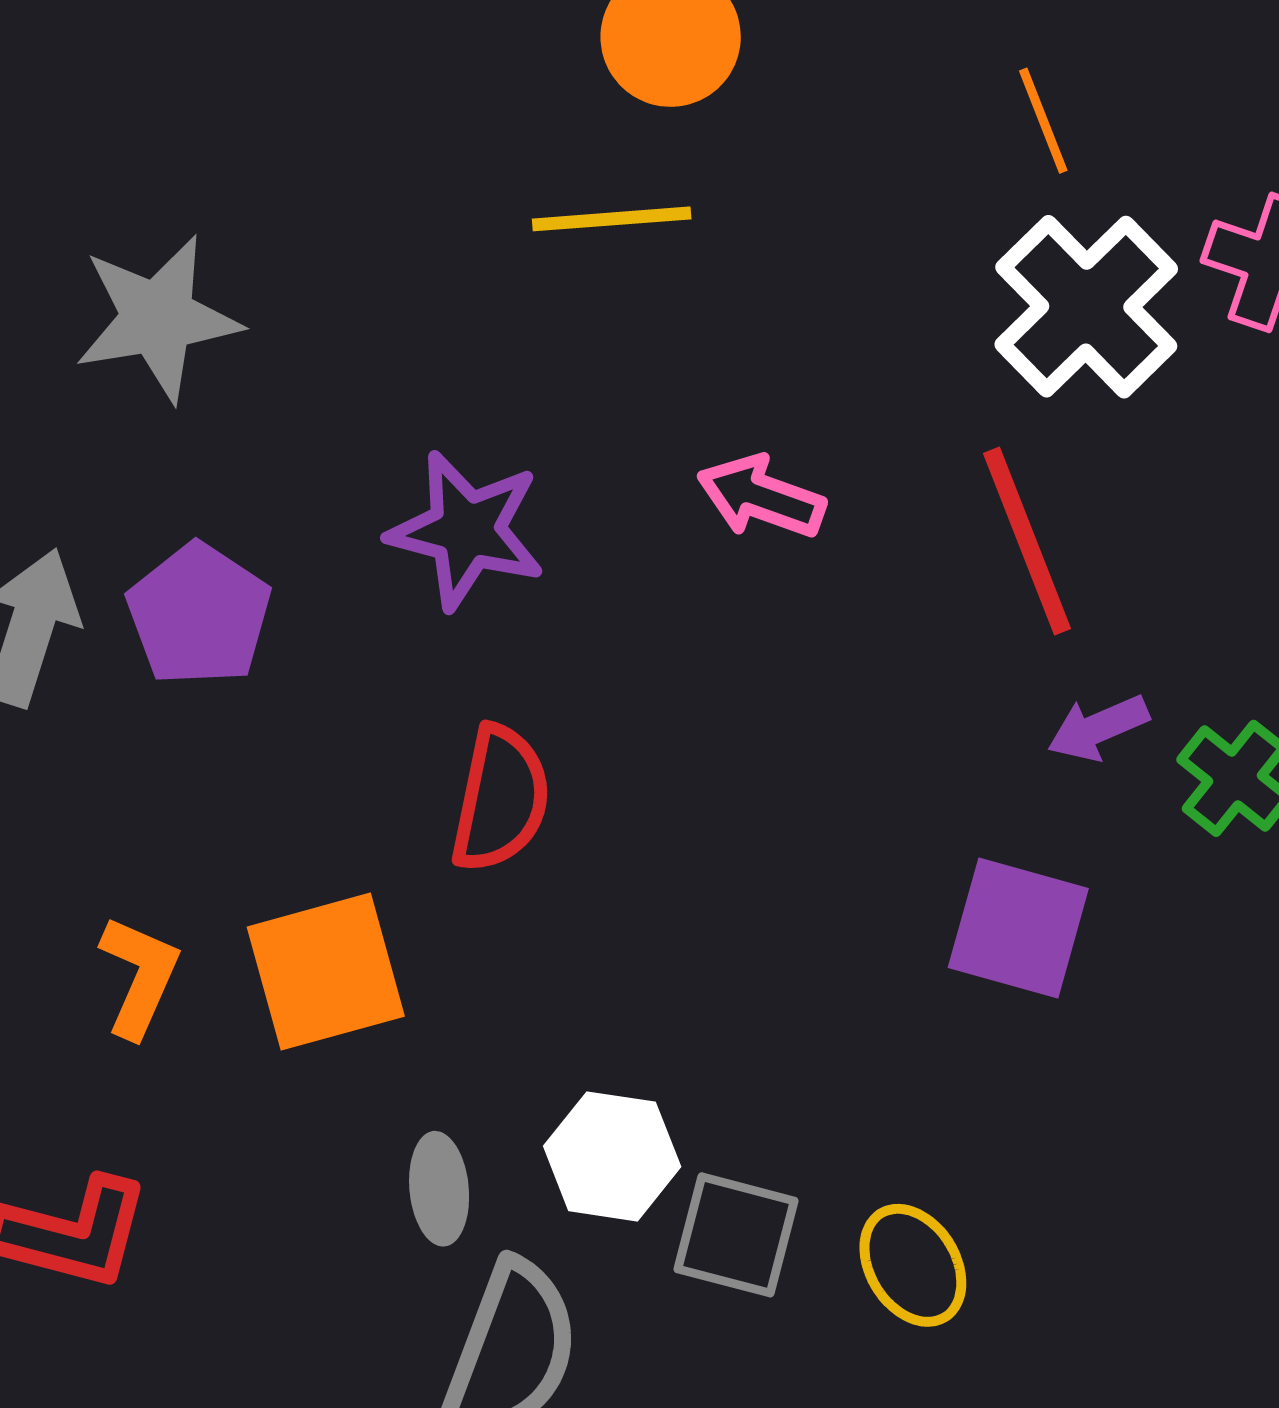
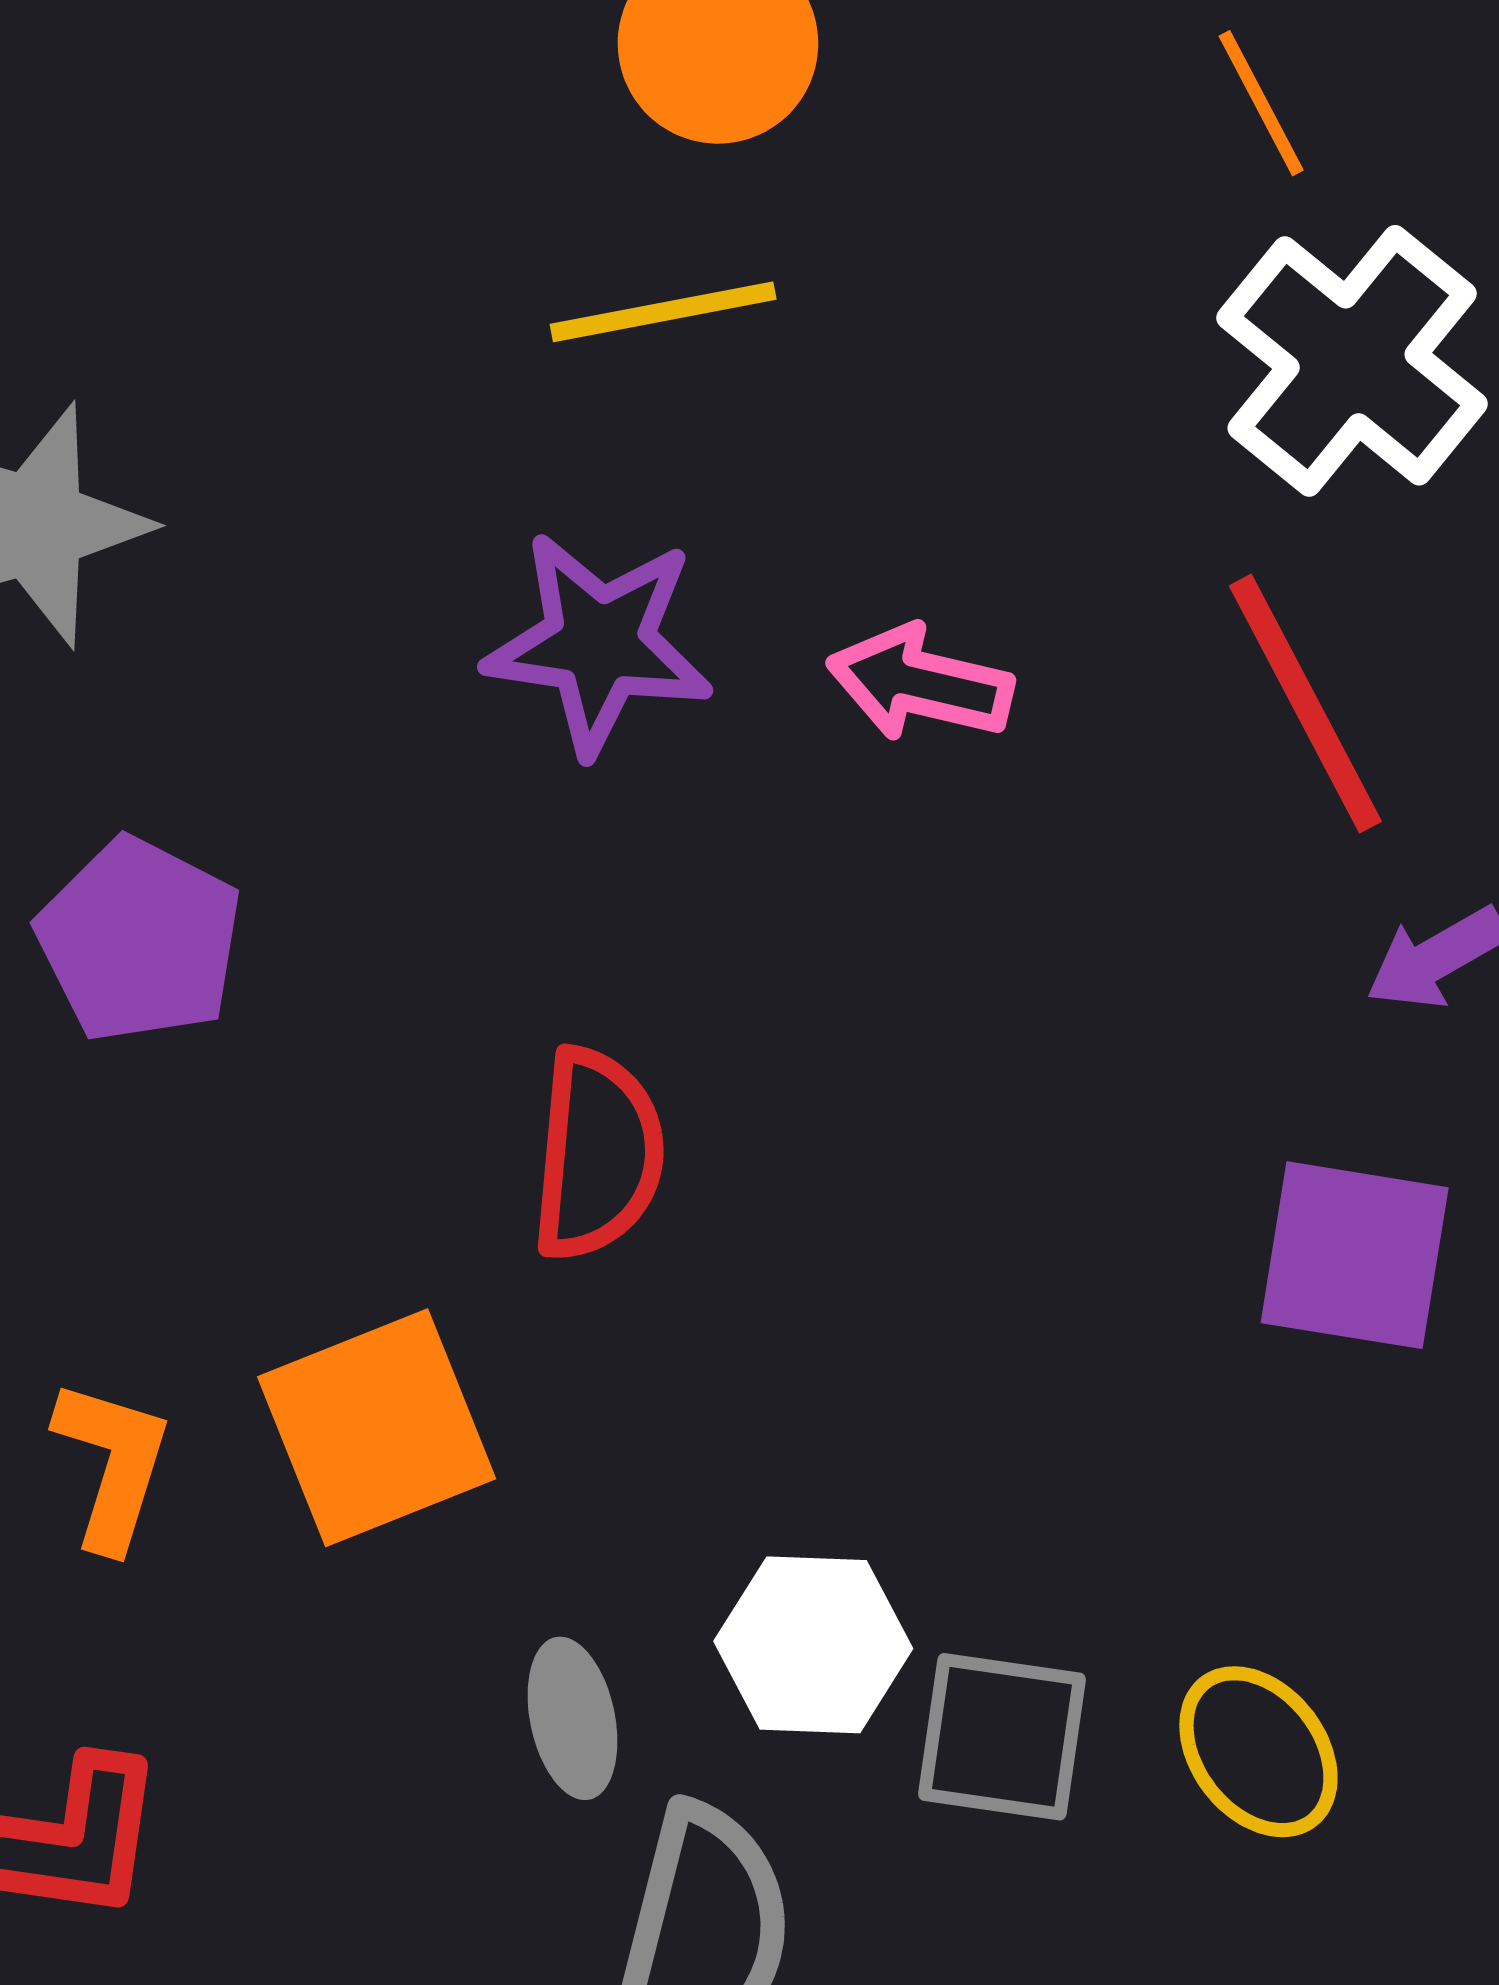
purple star: (466, 530) -> (599, 643), moved

